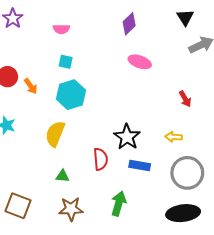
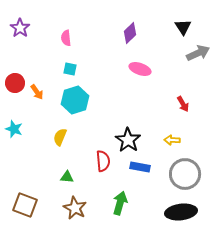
pink semicircle: (61, 29) -> (66, 38), turned 84
yellow semicircle: (55, 134) -> (60, 137), size x0.7
brown star: (71, 209) -> (75, 208), turned 30

